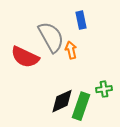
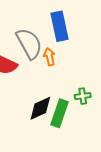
blue rectangle: (81, 20) -> (59, 26), size x1.6

